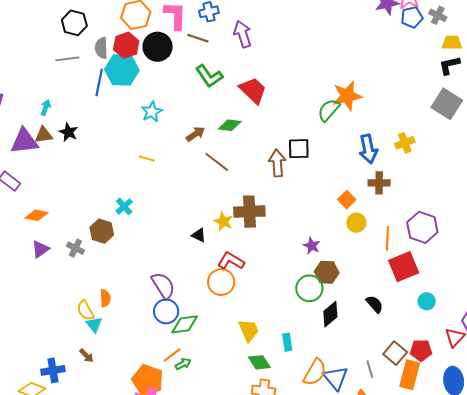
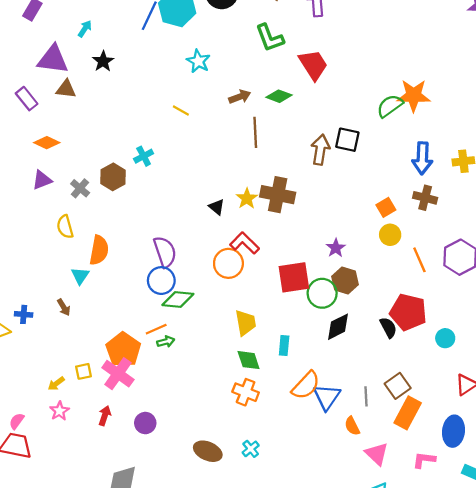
cyan star: (152, 112) -> (198, 61), turned -30
brown triangle: (44, 135) -> (66, 89), moved
brown line: (217, 162) -> (255, 132), turned 36
orange line: (387, 238) -> (419, 260), turned -40
red square: (404, 267) -> (294, 277), moved
orange semicircle: (105, 298) -> (99, 250), size x1.5
yellow semicircle: (85, 310) -> (65, 227), moved
red pentagon: (421, 350) -> (408, 312), moved, size x1.5
blue cross: (53, 370) -> (24, 314), size x0.7

